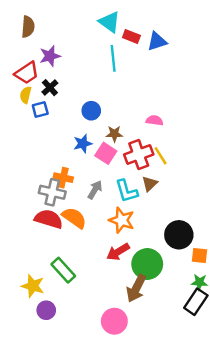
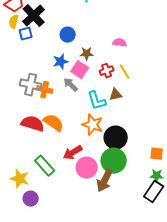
black cross: (50, 88) -> (34, 16), size x1.6
red cross: (139, 155) -> (107, 71), size x0.6
brown triangle: (150, 184) -> (116, 95), turned 32
gray arrow: (95, 190) -> (71, 85), moved, turned -77
gray cross: (52, 192) -> (31, 85), moved
black circle: (179, 235) -> (116, 138), moved
red arrow: (118, 252) -> (73, 153), moved
pink circle: (114, 321) -> (87, 168), moved

